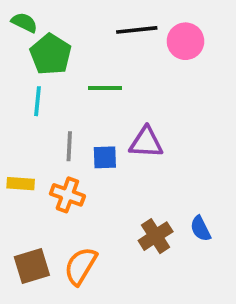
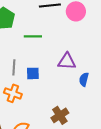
purple triangle: (146, 142) -> (67, 61), moved
blue semicircle: (200, 229) -> (84, 79), moved, turned 40

